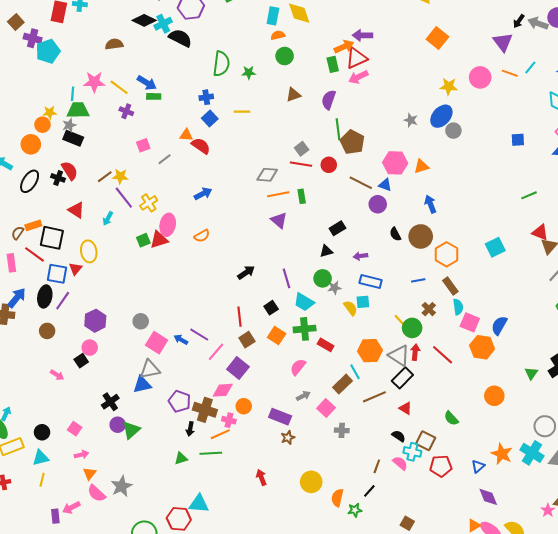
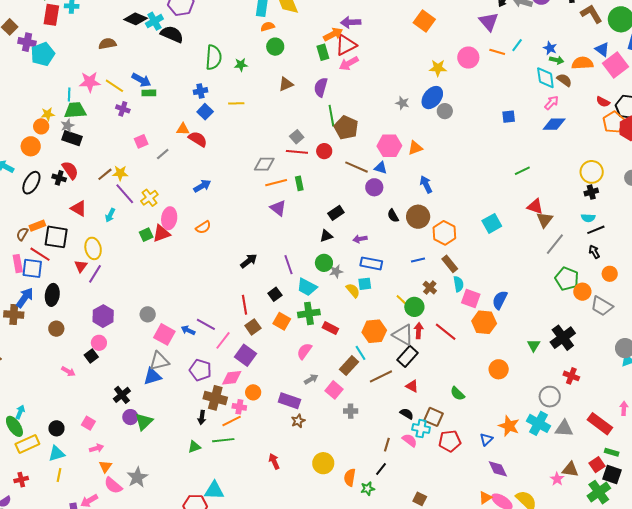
blue square: (57, 274) -> (32, 268), moved
purple line: (63, 301) -> (95, 274), moved
purple pentagon: (180, 401) -> (200, 370), moved

